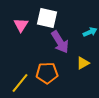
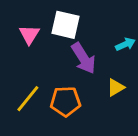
yellow line: (20, 83) -> (28, 99), moved

